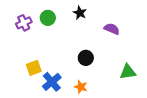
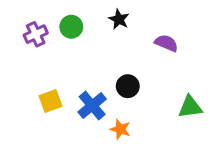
blue cross: (52, 82) -> (92, 105), moved

